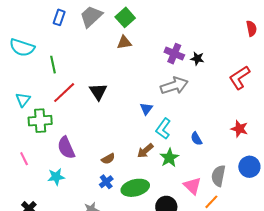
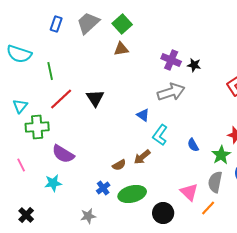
blue triangle: (146, 109) -> (143, 115), turned -32
purple semicircle: (66, 148) -> (63, 154), turned -35
green star: (169, 158) -> (221, 155), moved
brown semicircle: (108, 159) -> (119, 165), moved

